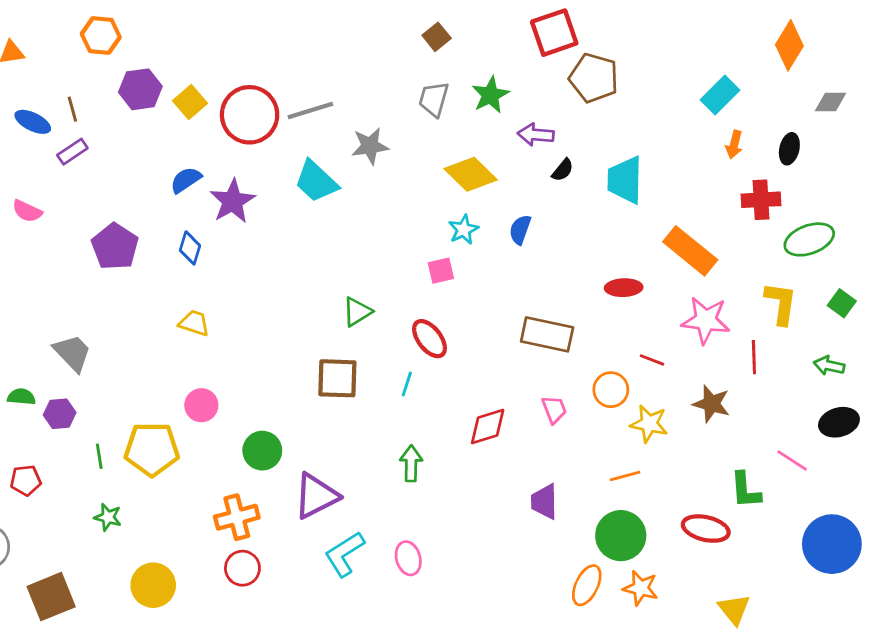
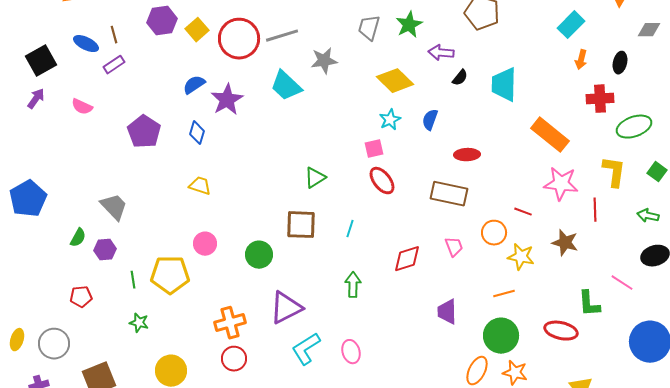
red ellipse: (624, 288) -> (467, 155), moved
red ellipse: (429, 339) -> (382, 181), moved
green semicircle: (21, 397) -> (78, 238), turned 114
green circle: (262, 451) -> (259, 255), moved

